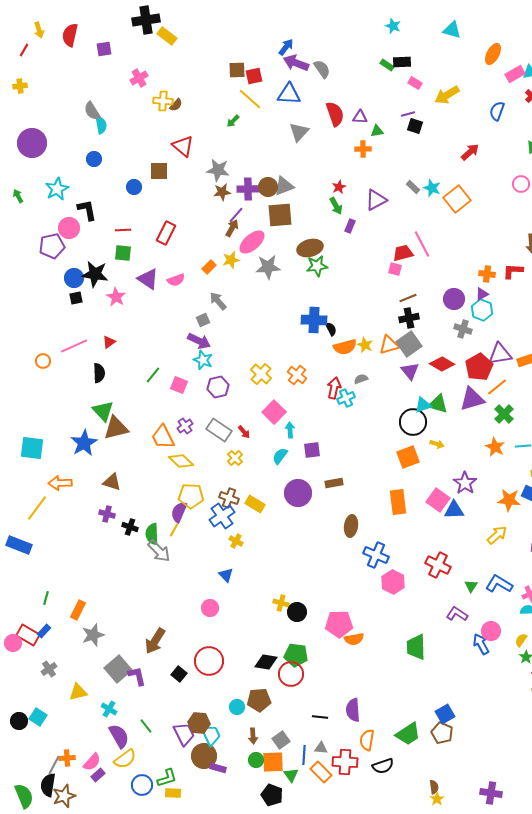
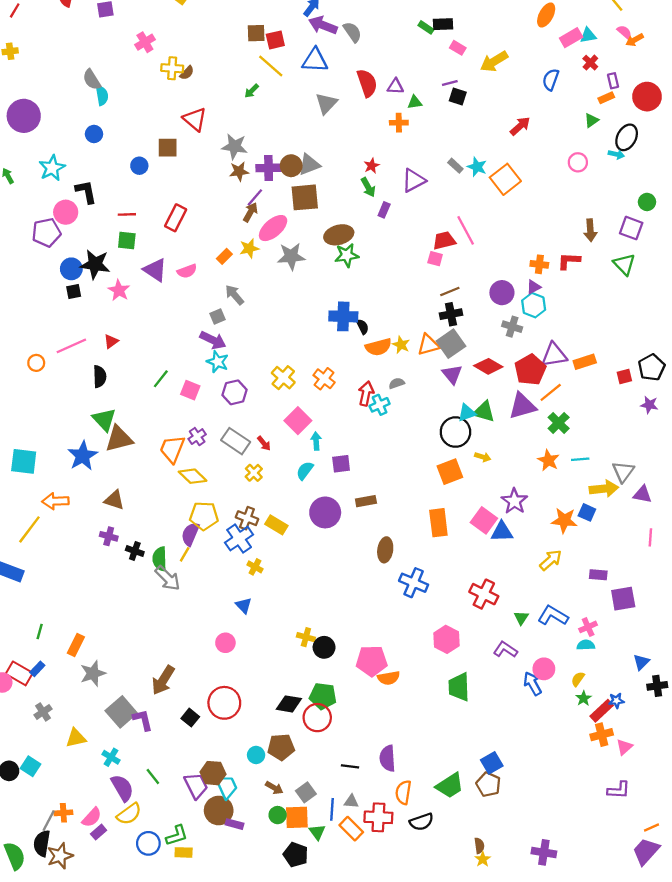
orange trapezoid: (163, 437) -> (172, 449), turned 48
pink hexagon: (393, 582) -> (446, 639), moved
brown arrow: (253, 736) -> (274, 788), turned -56

